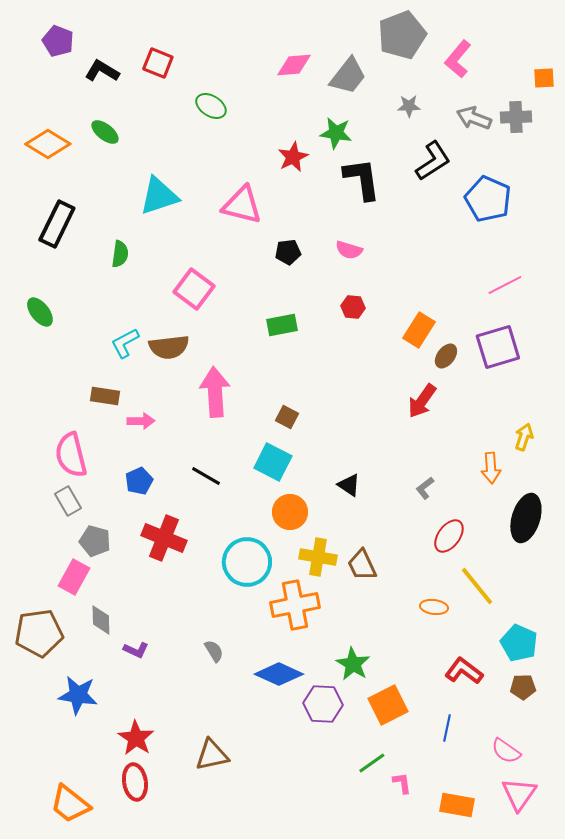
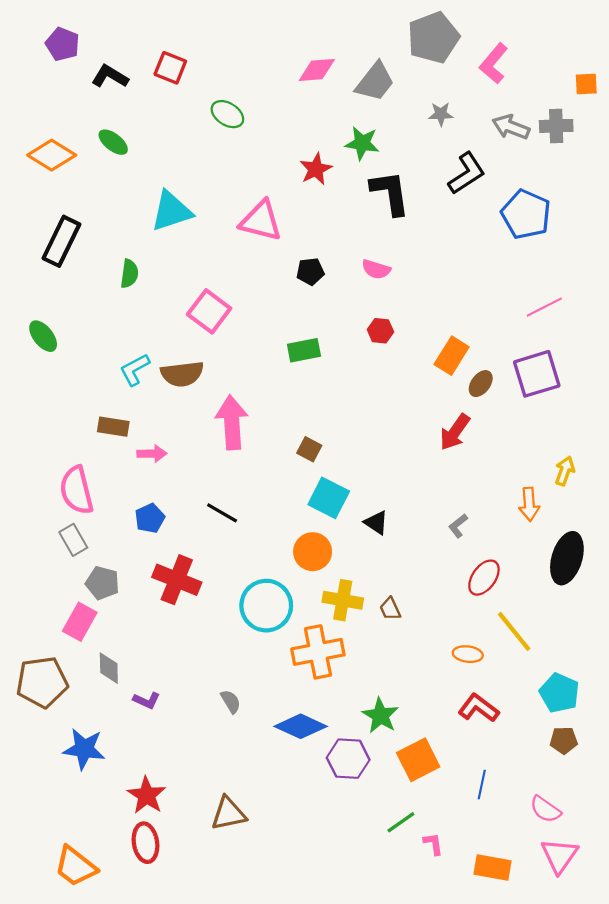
cyan square: (273, 462) -> (329, 498), moved
brown trapezoid: (362, 565) -> (390, 609), size x0.7
red L-shape: (464, 671) -> (479, 708), moved

